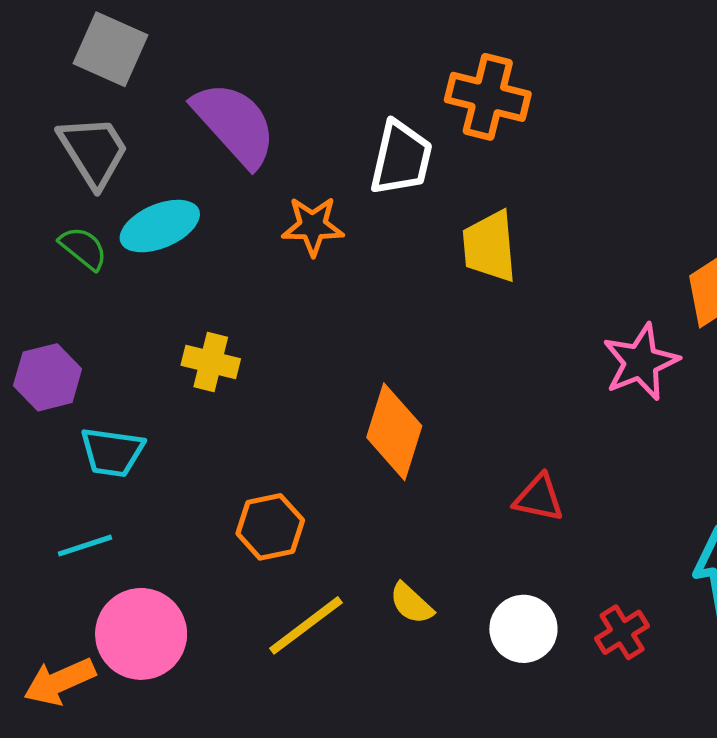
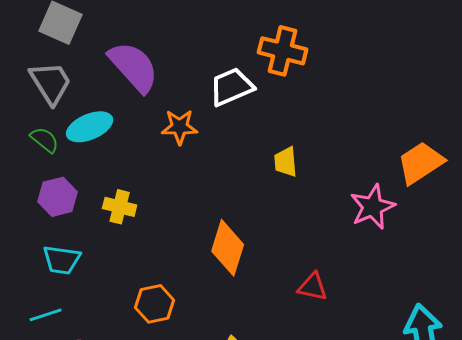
white trapezoid: (401, 158) -> (232, 87), turned -126
yellow trapezoid: (489, 246) -> (286, 162), moved, size x0.7
purple hexagon: (48, 377) -> (58, 197), moved

